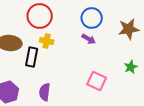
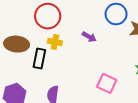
blue circle: (92, 18) -> (116, 14), moved
purple arrow: (89, 39) -> (89, 37), moved

